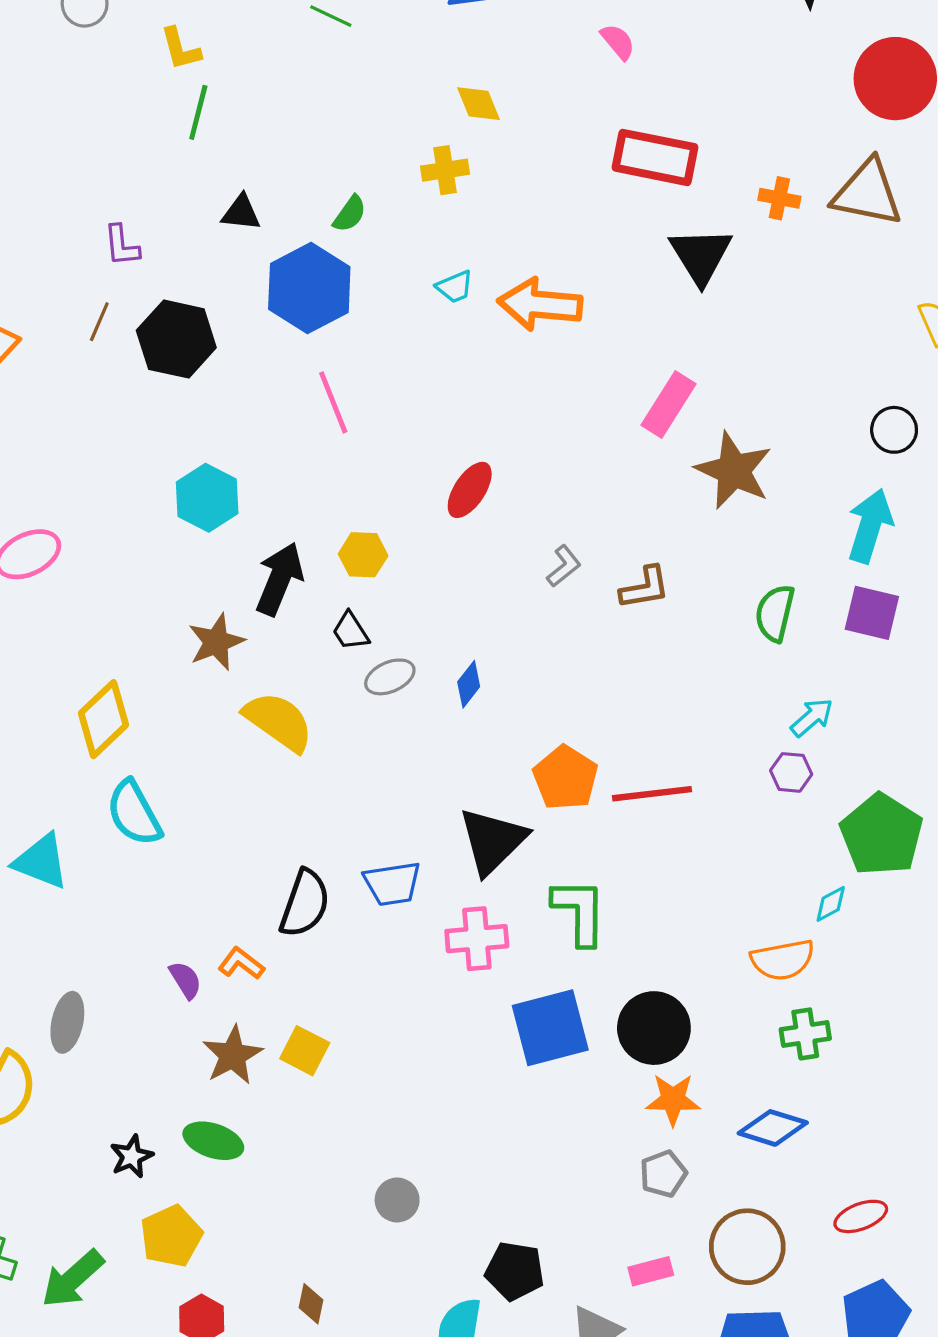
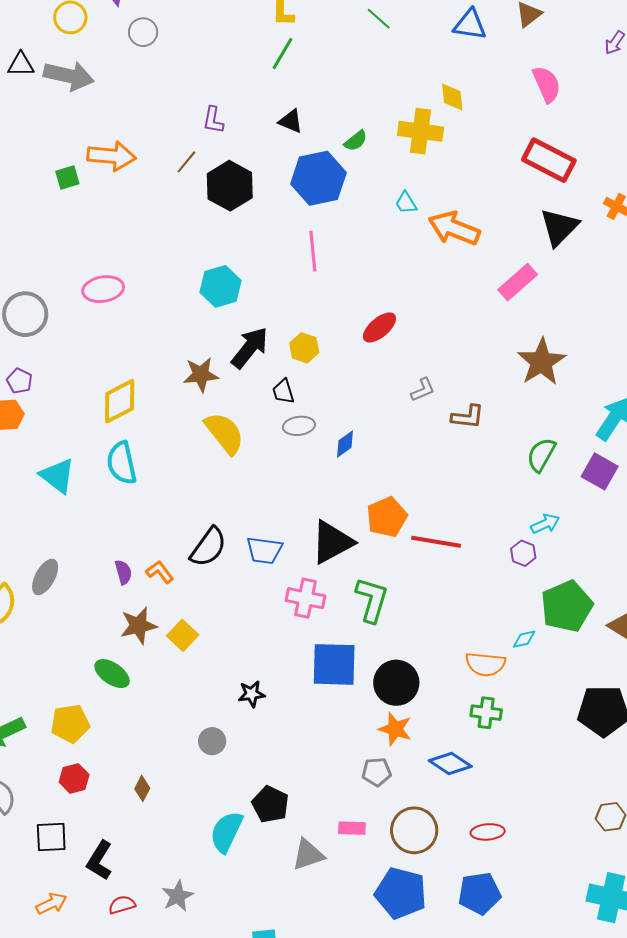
pink semicircle: (618, 42) -> (547, 84), size x1.5
yellow cross: (445, 170) -> (420, 131), size x1.5
cyan trapezoid: (455, 287) -> (406, 203), turned 65
pink rectangle: (669, 405) -> (518, 282), moved
black star: (132, 1156) -> (252, 694), moved

